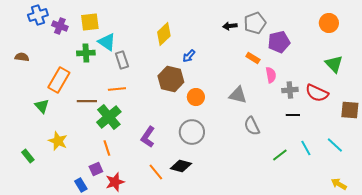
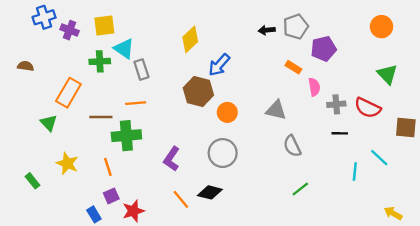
blue arrow: (189, 56) -> (219, 65), size x1.5
green cross: (109, 117) -> (126, 136), turned 35
cyan line: (335, 145) -> (379, 158), moved
orange line: (107, 148) -> (108, 167), moved
cyan line: (306, 148) -> (355, 172), turned 35
green line: (280, 155) -> (300, 189), moved

